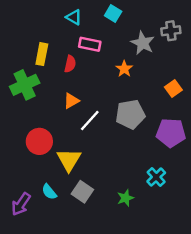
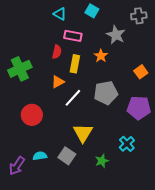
gray cross: (171, 31) -> (139, 16), moved
yellow rectangle: (42, 54) -> (75, 64), moved
yellow triangle: (69, 160) -> (83, 133), moved
cyan semicircle: (49, 192) -> (40, 156), turned 120

